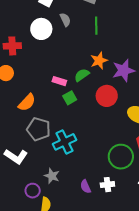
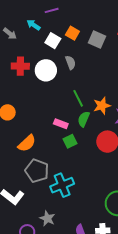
green line: (96, 26) -> (78, 98), moved, turned -30
red cross: (12, 46) -> (20, 66), moved
green semicircle: (82, 75) -> (84, 119), turned -35

